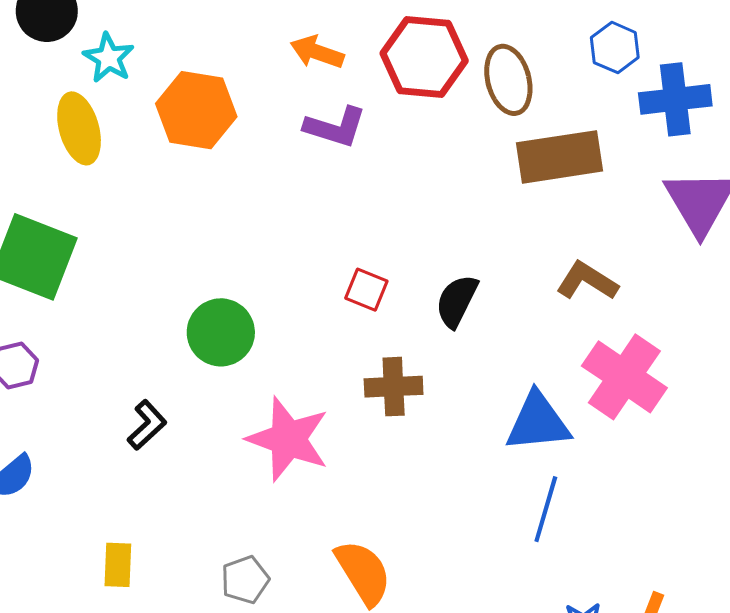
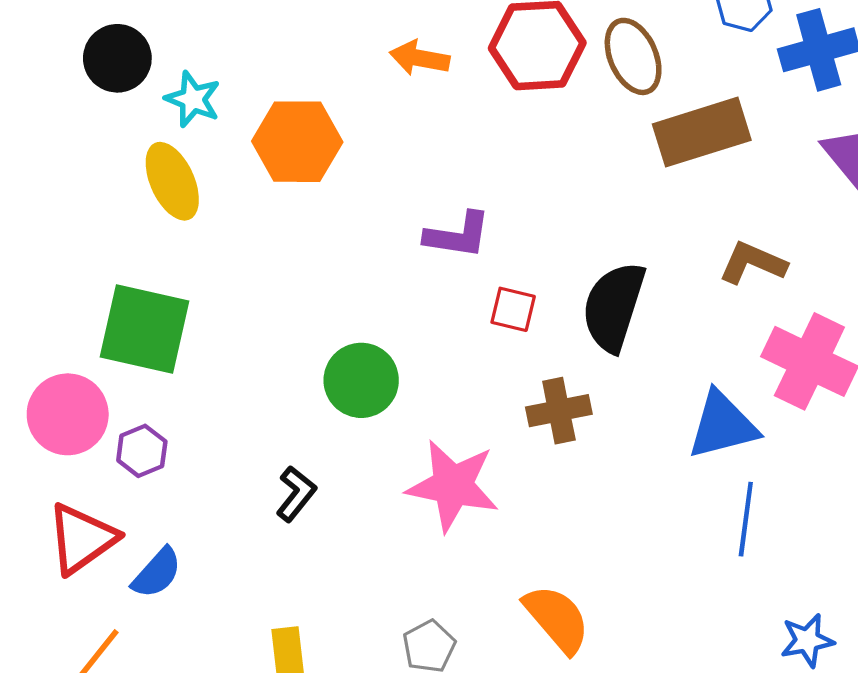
purple L-shape: (335, 127) -> (458, 235), moved
black semicircle: (457, 301) -> (614, 307), size x1.5

